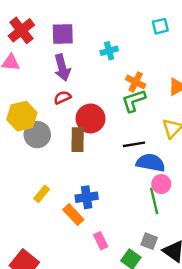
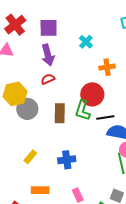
cyan cross: (109, 51) -> (86, 42), turned -32
orange cross: (136, 82) -> (107, 67), turned -35
green L-shape: (134, 101) -> (83, 110), moved, turned -55
red circle: (91, 118) -> (92, 94), moved
orange rectangle: (73, 215) -> (40, 190), moved, turned -48

